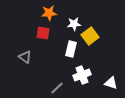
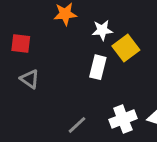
red square: (43, 33) -> (21, 44), moved
white cross: (82, 75) -> (123, 119), moved

